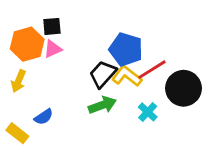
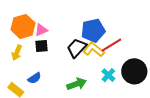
black square: (52, 26) -> (42, 46), moved
blue pentagon: (126, 49) -> (93, 30), turned -30
black circle: (184, 88) -> (134, 71), moved
green arrow: (102, 105) -> (77, 84), moved

